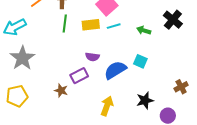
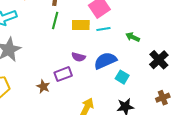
black cross: (173, 20) -> (159, 60), moved
cyan square: (140, 61) -> (122, 77), moved
blue semicircle: (115, 70) -> (105, 61), moved

